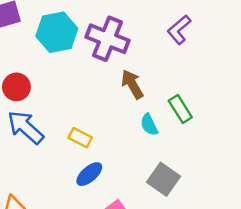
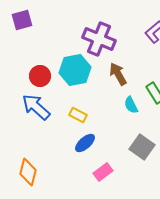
cyan hexagon: (57, 32) -> (75, 70), moved
red circle: (16, 87) -> (40, 76), moved

